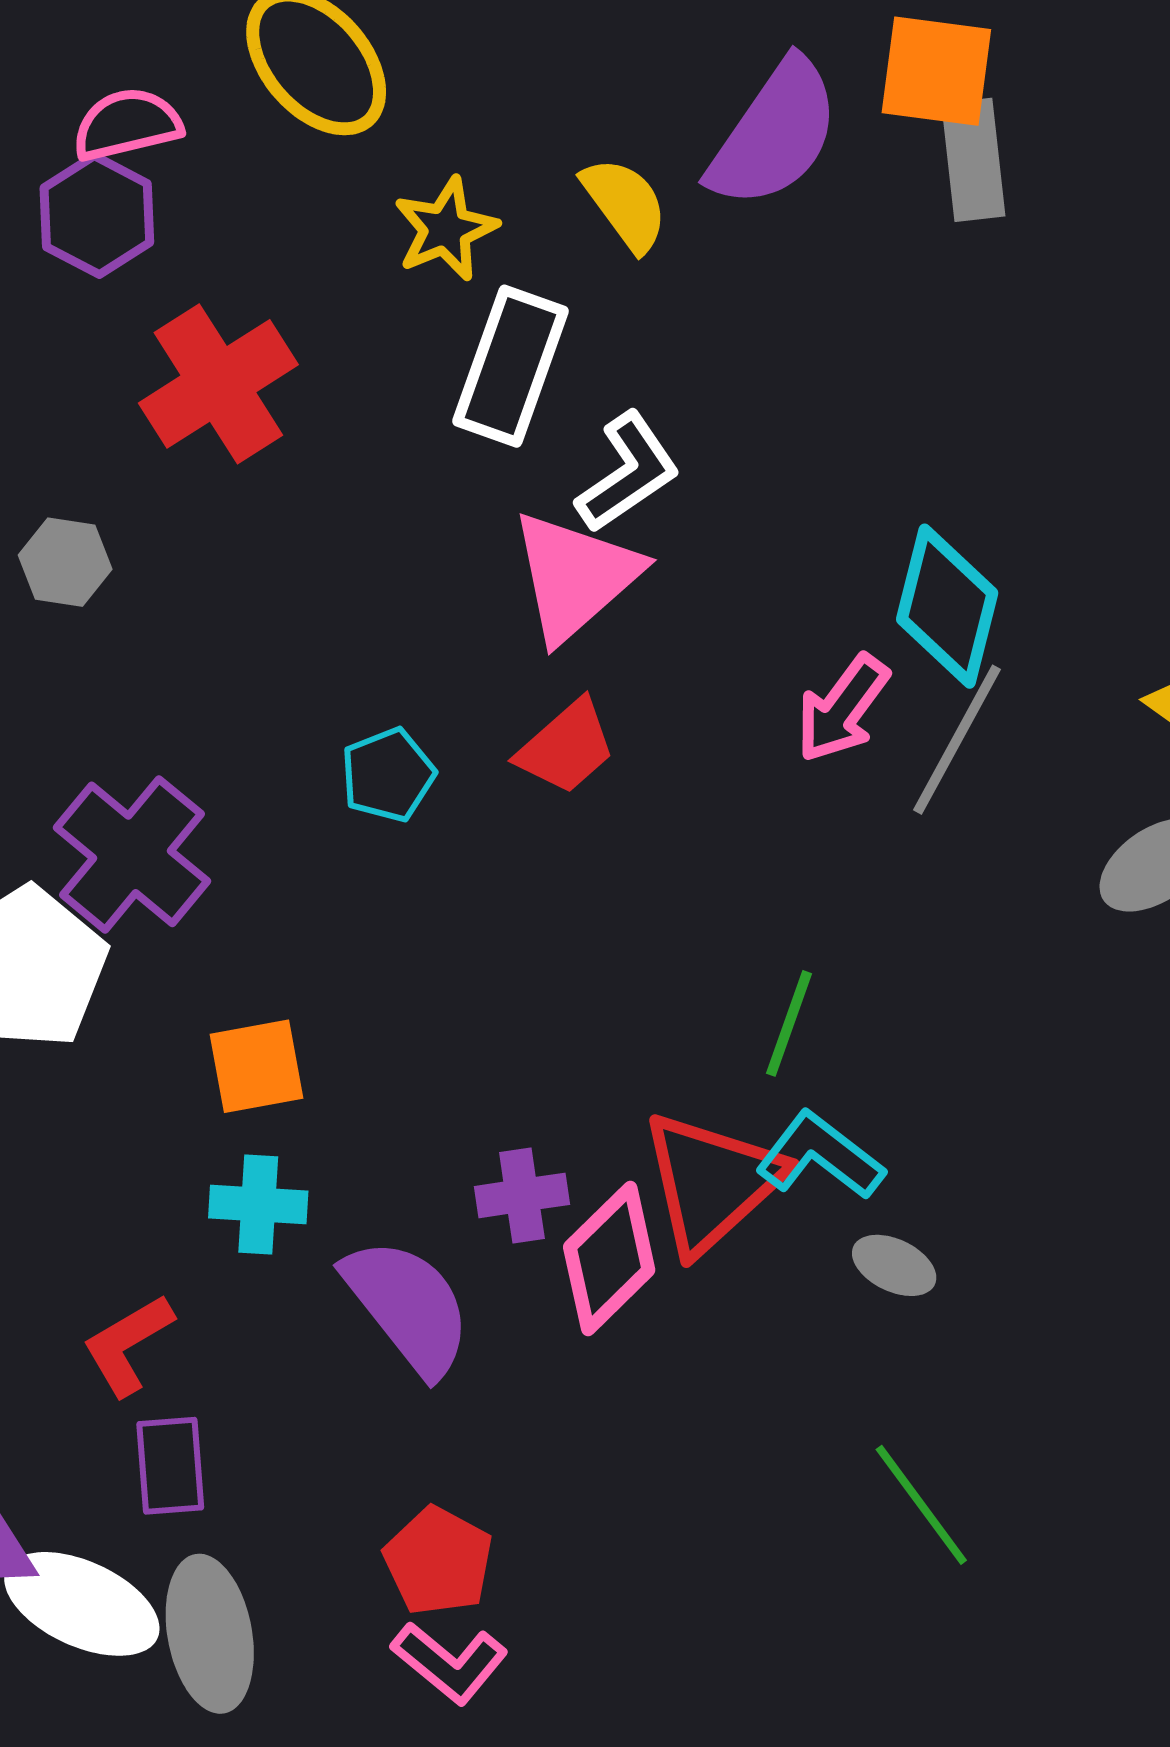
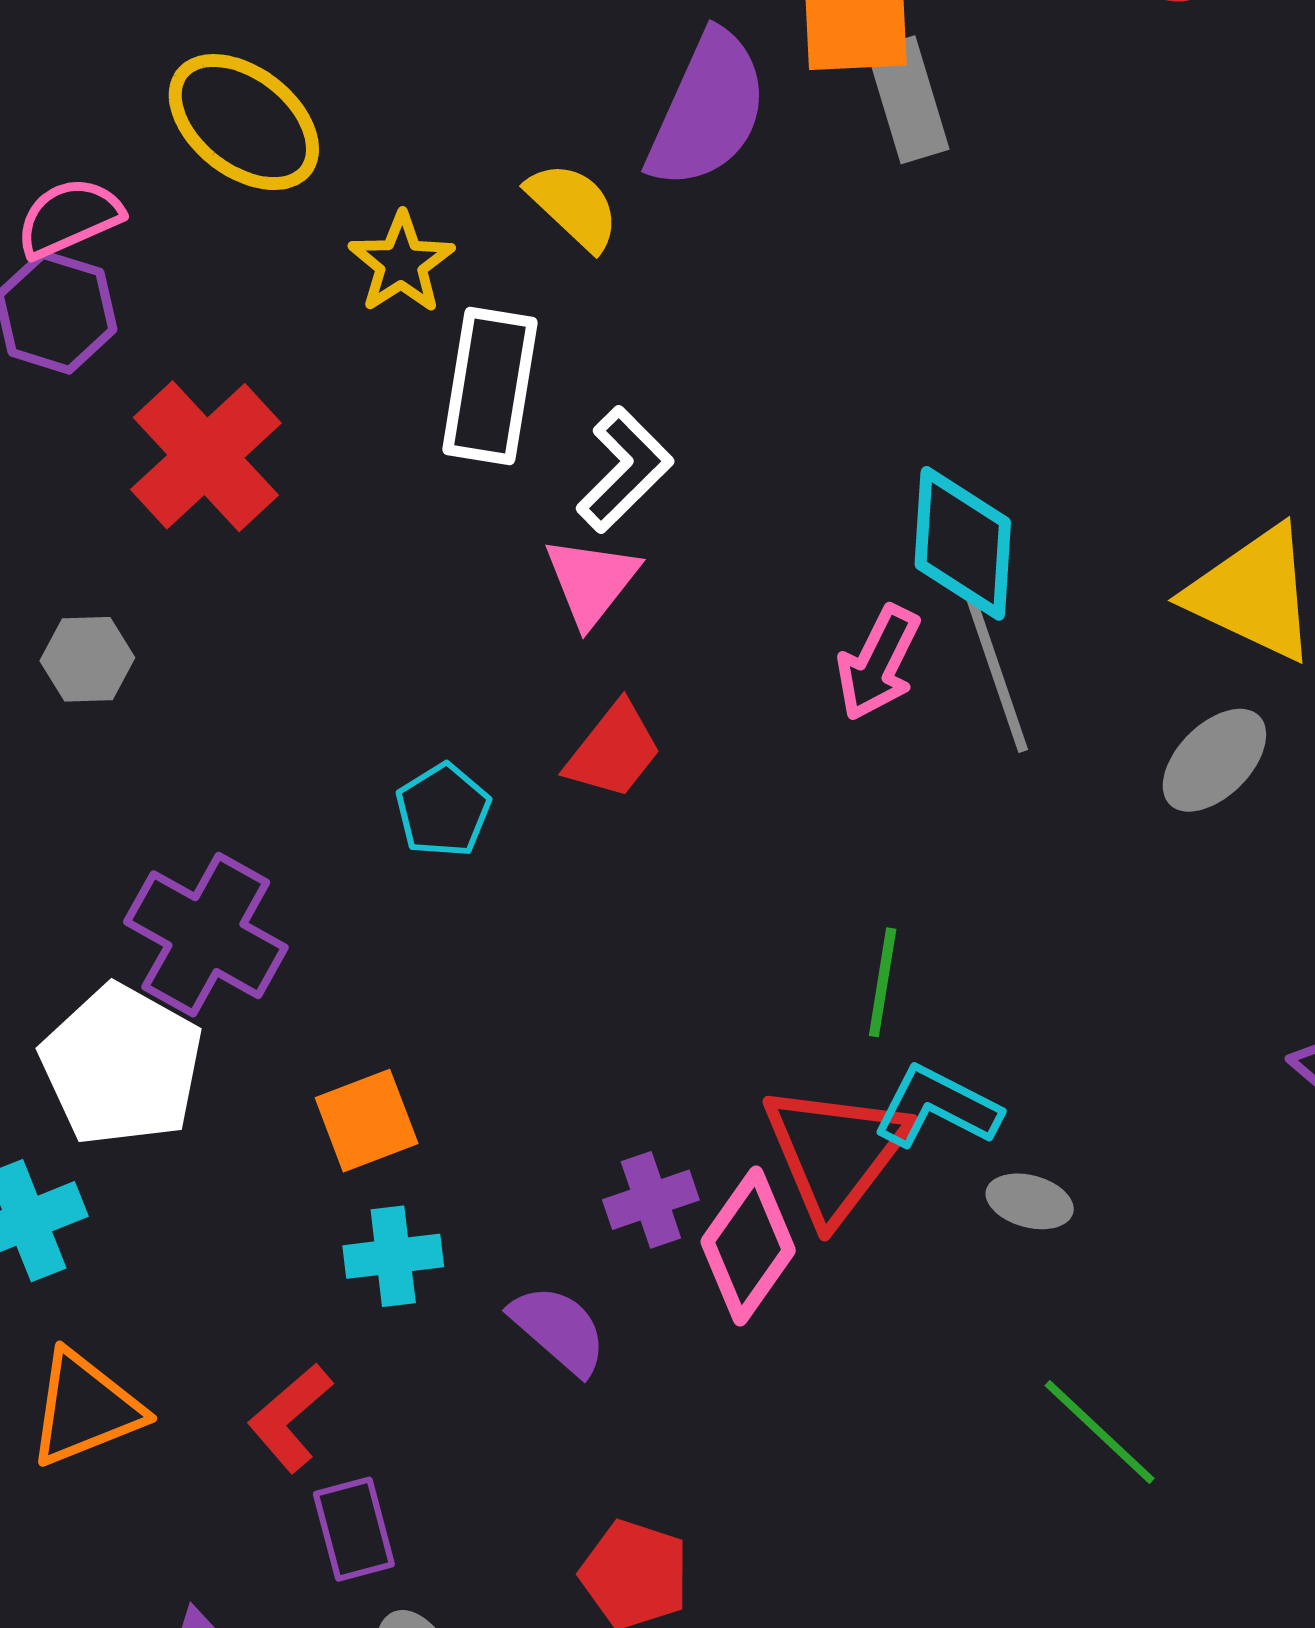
pink triangle: (575, 576) -> (591, 581), size x0.7
gray line: (957, 740) -> (997, 673), turned -37
purple semicircle: (408, 1306) -> (559, 1329), size x0.7

